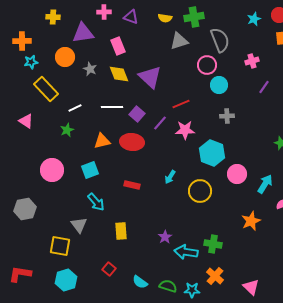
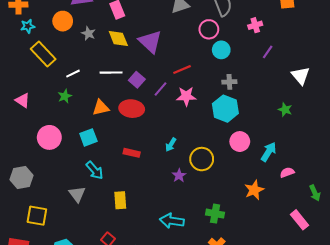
pink triangle: (26, 121) -> (23, 100), moved
cyan hexagon: (212, 153) -> (225, 109), moved
purple star: (165, 237) -> (179, 176), moved
yellow square: (60, 246) -> (37, 216), moved
cyan arrow: (186, 252) -> (172, 221), moved

